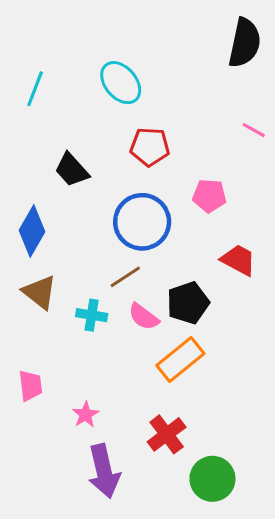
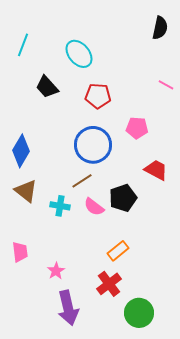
black semicircle: (245, 43) -> (160, 28), size x0.7
cyan line: (35, 89) -> (23, 45), moved
black trapezoid: (72, 170) -> (47, 87), moved
orange rectangle: (180, 359) -> (118, 251), moved, size x0.7

